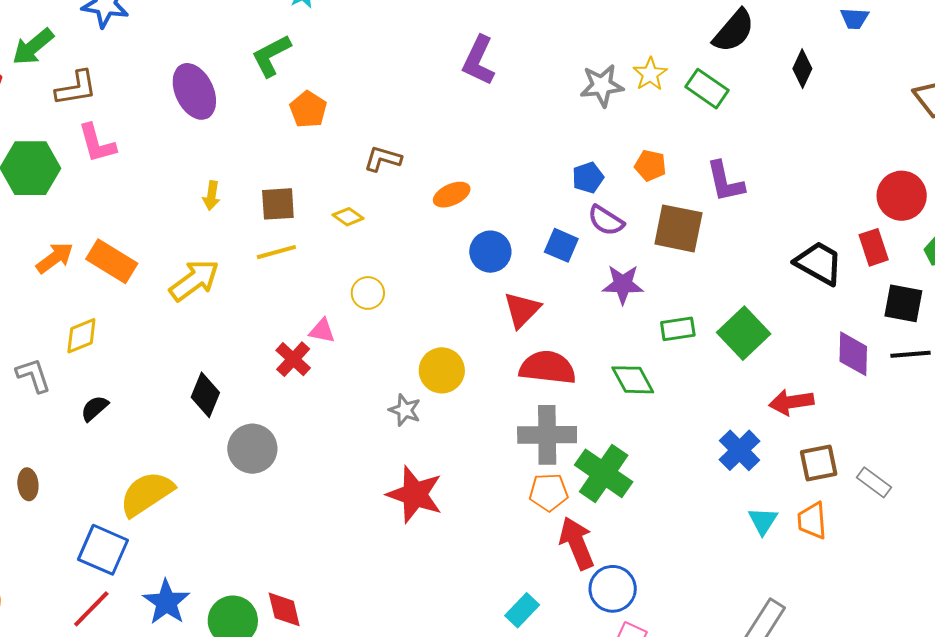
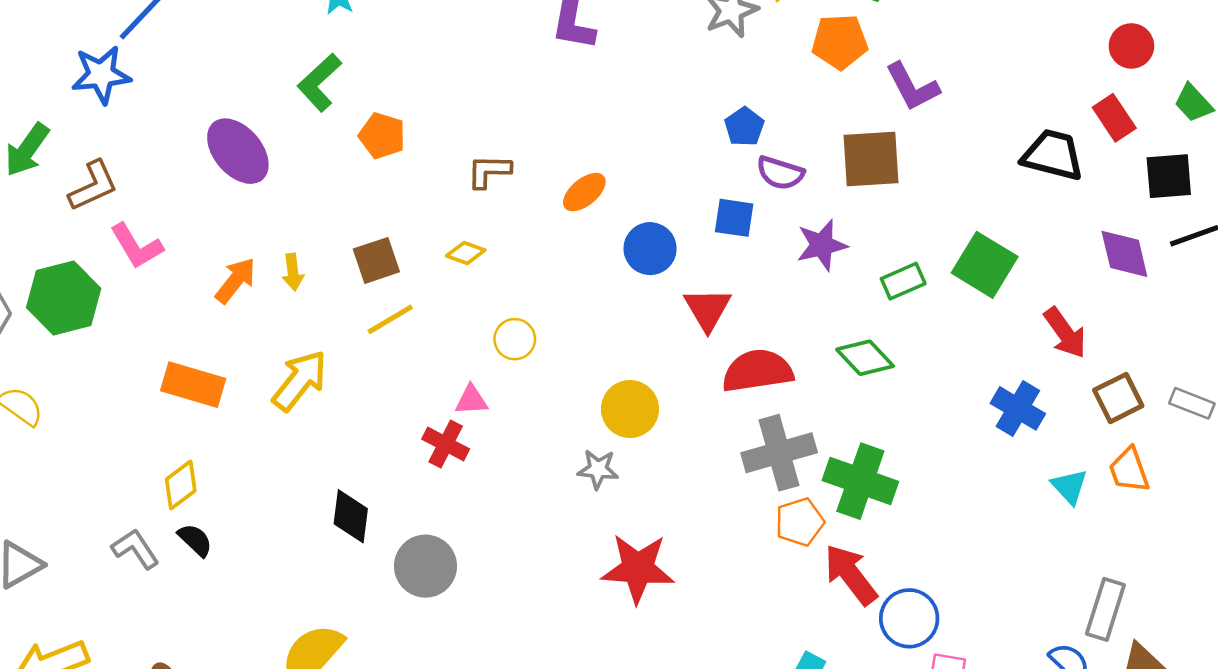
orange pentagon: (650, 165) -> (840, 42), moved, size x1.4
red circle: (902, 196) -> (1131, 46), size x0.7
orange arrow: (55, 258) -> (236, 280), moved
red arrow: (791, 402) -> (1065, 333), turned -102
black semicircle: (95, 408) -> (195, 540), moved, turned 100

